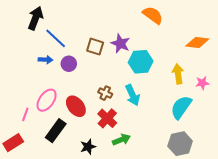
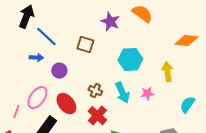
purple star: (120, 44) -> (110, 22), moved
purple circle: (69, 64) -> (59, 71), moved
pink star: (202, 83) -> (147, 94), moved
cyan semicircle: (181, 107) -> (187, 105), moved, size x0.7

